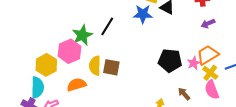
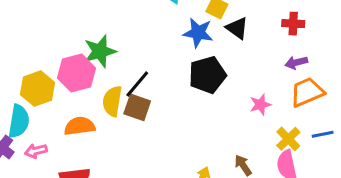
black line: (107, 26) -> (137, 84), moved
orange trapezoid: (208, 55) -> (307, 92), moved
black pentagon: (170, 61) -> (207, 75), moved, turned -30
pink star: (194, 63) -> (260, 105), moved

